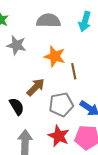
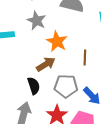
orange star: (55, 56) -> (57, 42), moved
black semicircle: (17, 106) -> (34, 86), moved

